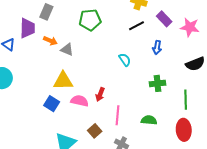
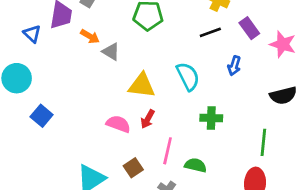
cyan semicircle: (125, 60) -> (188, 76), size x1.5
yellow triangle: (63, 81) -> (142, 86), moved
green cross: (157, 83) -> (211, 118), moved
blue square: (52, 104) -> (42, 116), moved
green semicircle: (149, 120) -> (196, 165), moved

